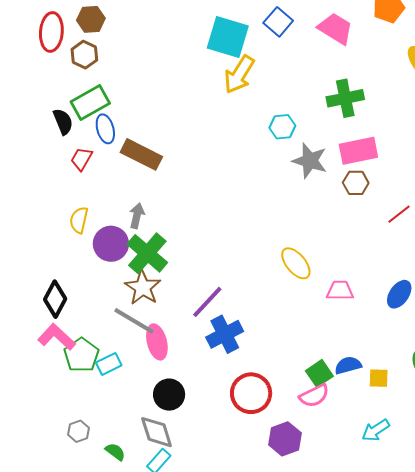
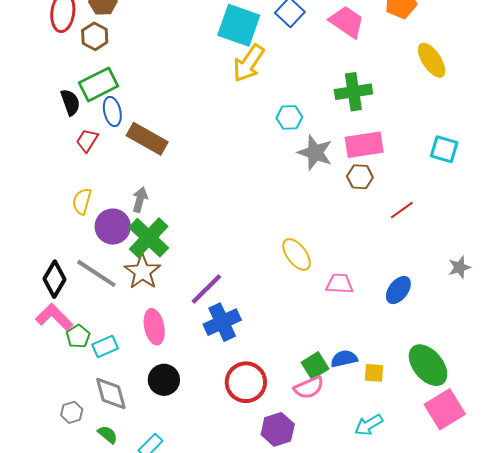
gray line: (134, 321) -> (96, 273), moved
green pentagon: (81, 355) -> (78, 336), size x0.7
gray diamond: (157, 432) -> (111, 394), moved

